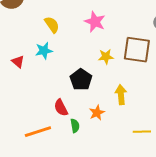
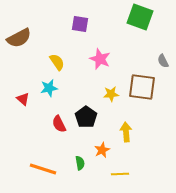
red semicircle: (61, 108) -> (59, 124), moved
orange line: (38, 132) -> (43, 169), turned 36
yellow line: (142, 132) -> (120, 174), moved

